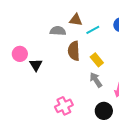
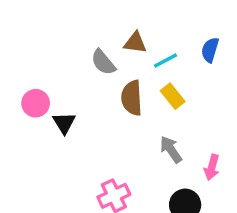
gray semicircle: (58, 31) -> (103, 62), turned -133
yellow rectangle: (97, 60) -> (173, 96), moved

